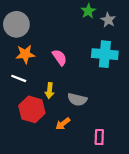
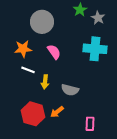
gray circle: (16, 24) -> (42, 22), moved
white line: (19, 78) -> (28, 70), moved
red hexagon: (32, 109) -> (33, 114), moved

